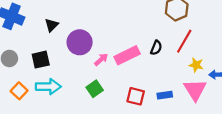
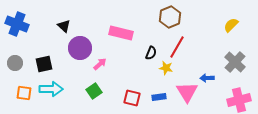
black triangle: (51, 25) -> (64, 26), moved, turned -32
pink rectangle: (127, 55) -> (121, 33), moved, turned 40
yellow star: (196, 65) -> (166, 68), moved
orange square: (19, 91) -> (24, 93), turned -35

